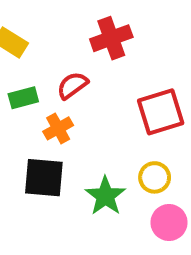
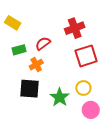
red cross: (111, 38) -> (75, 28), moved

